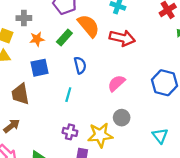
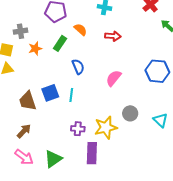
orange semicircle: (89, 26) -> (80, 30), size x0.6
red arrow: (122, 38) -> (113, 36), size x0.7
blue square: (39, 68) -> (50, 93), moved
gray circle: (122, 118) -> (130, 113), moved

